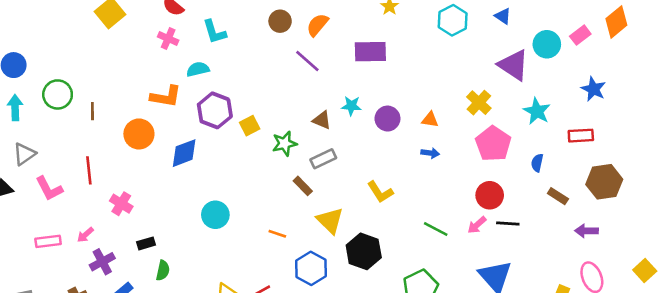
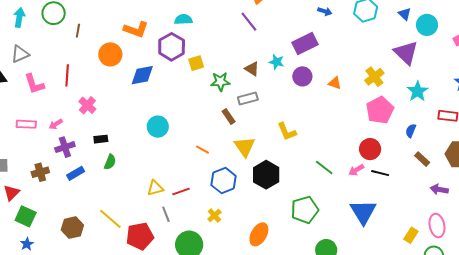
cyan circle: (547, 44) -> (427, 25), moved
purple rectangle: (370, 52) -> (305, 43), moved, turned -35
cyan semicircle: (198, 69) -> (183, 19), moved
blue arrow: (430, 153) -> (325, 11), moved

